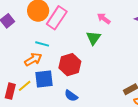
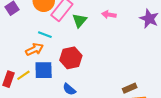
pink arrow: (104, 19) -> (109, 15), turned -32
green triangle: (94, 38) -> (80, 20), moved

